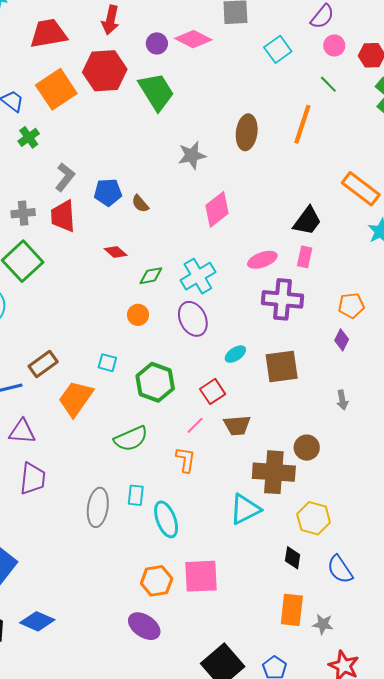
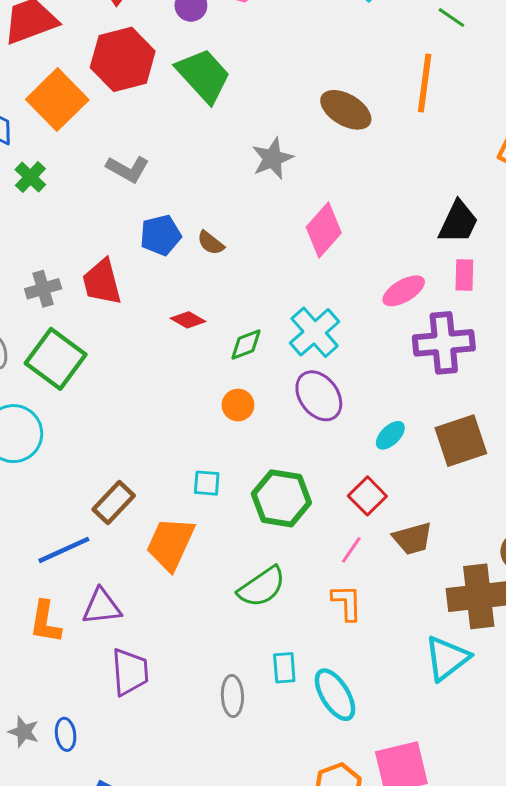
brown ellipse: (247, 132) -> (346, 110), turned -56
gray L-shape: (65, 177) -> (128, 169), moved, turned 92
gray ellipse: (98, 507) -> (232, 696), size x0.7

